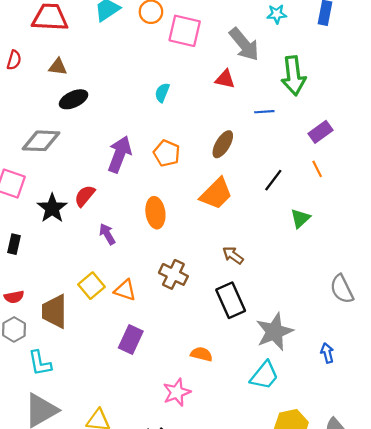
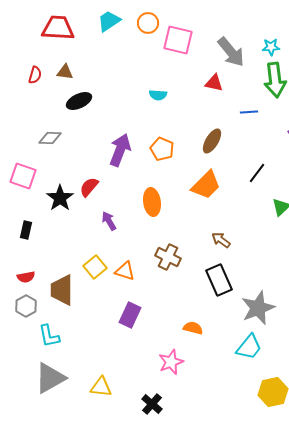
cyan star: (277, 14) -> (271, 47), moved
red semicircle: (14, 60) -> (35, 75), moved
cyan semicircle: (162, 93) -> (158, 95), turned -108
gray diamond: (41, 141) -> (50, 138), size x0.7

